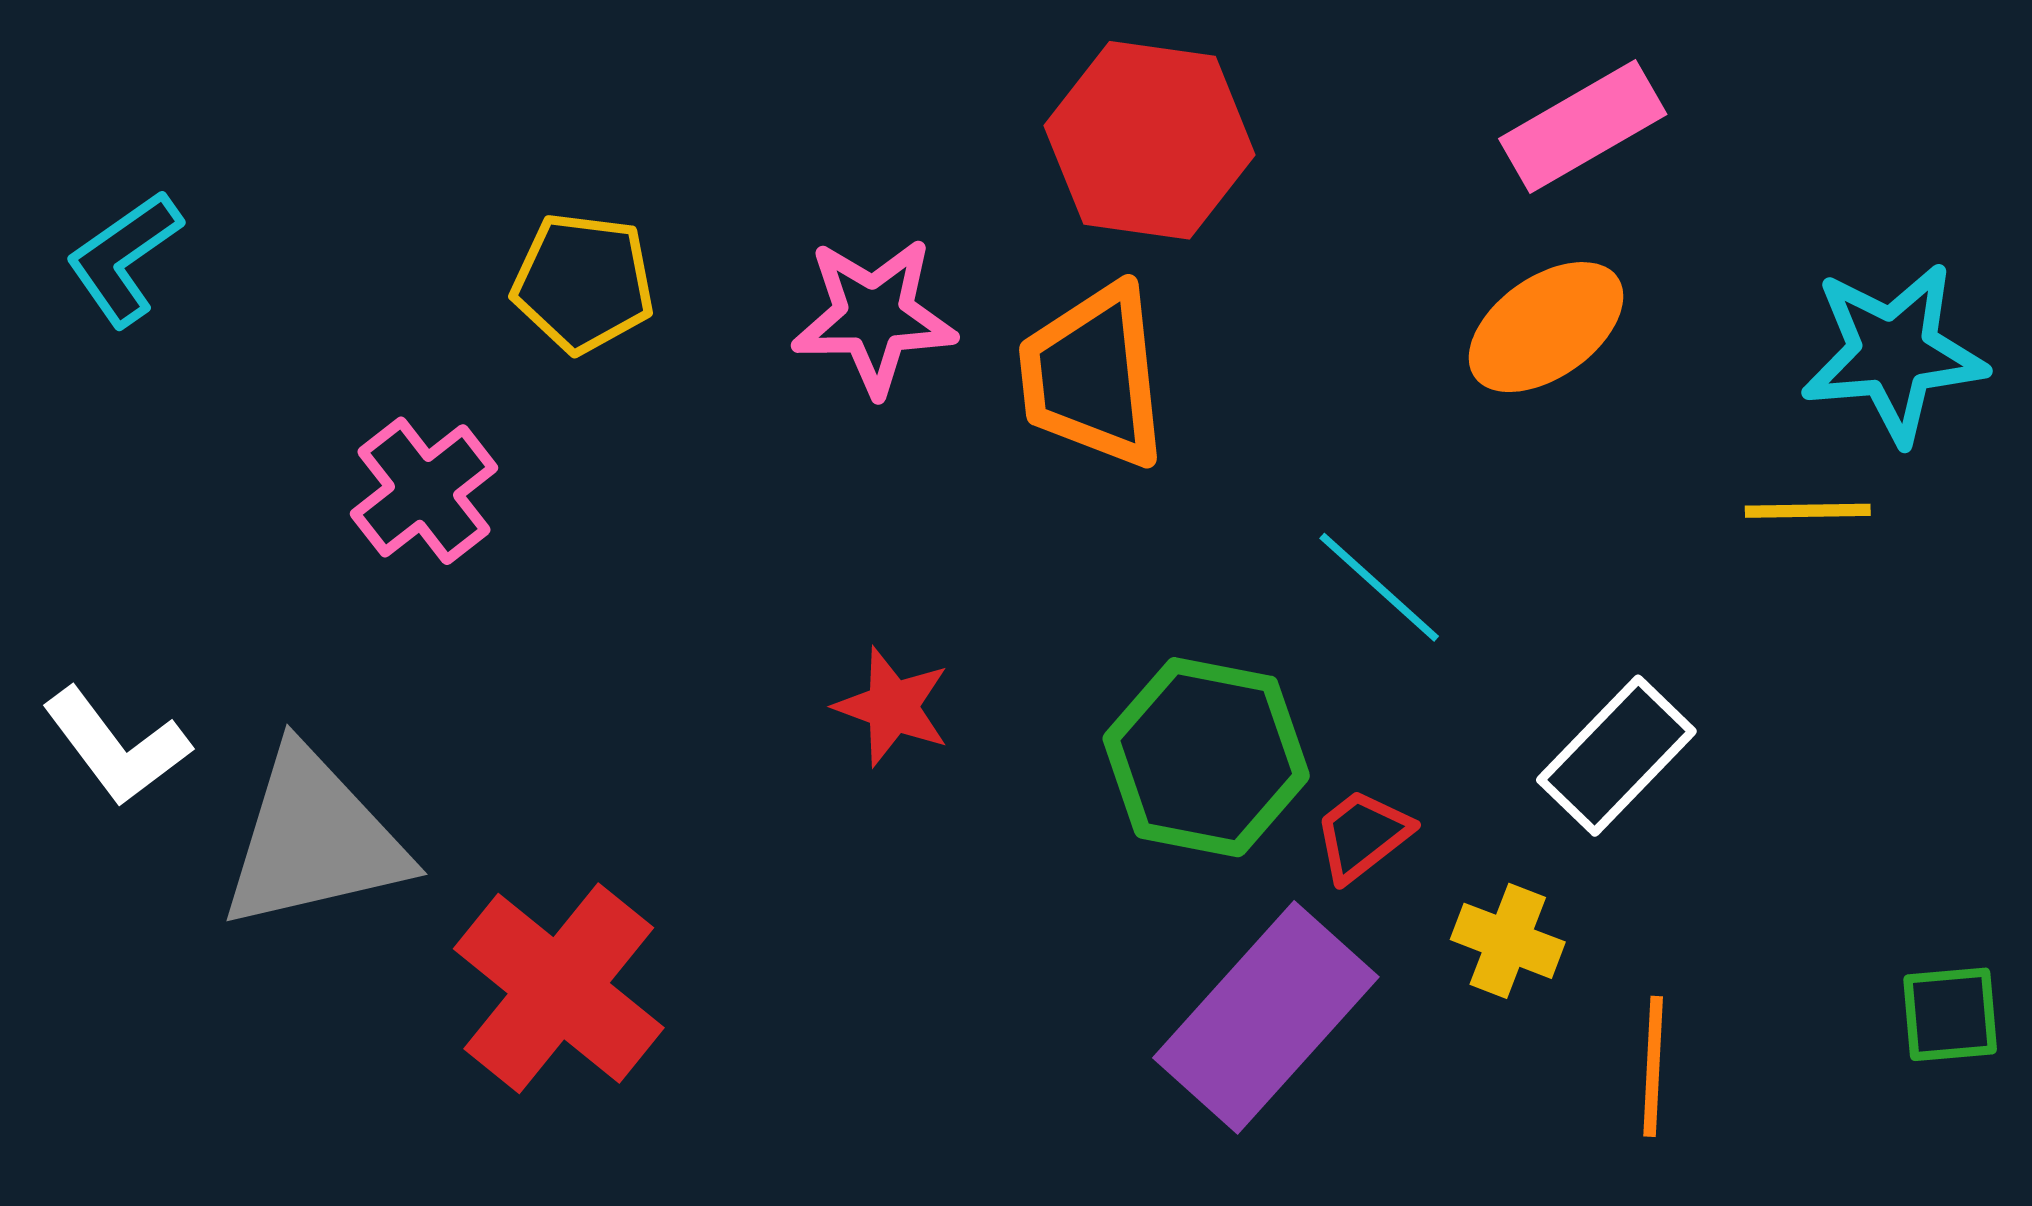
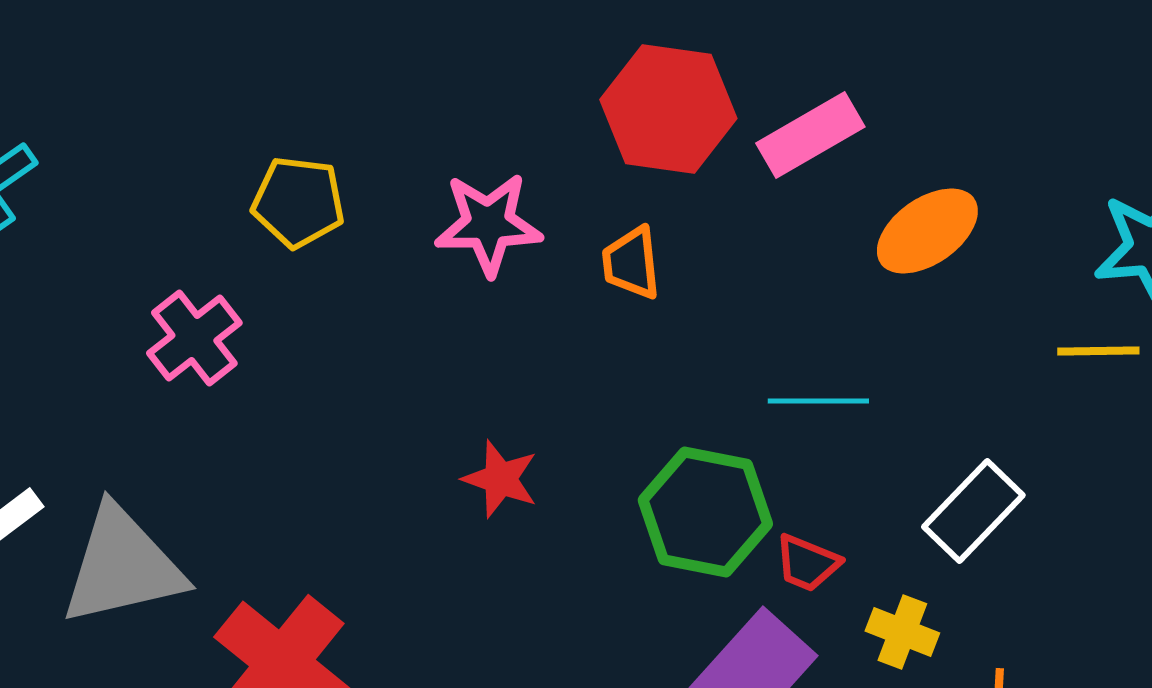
pink rectangle: (1583, 127) -> (810, 135), moved
orange trapezoid: (1093, 376) -> (631, 263), size x0.6
cyan line: (1379, 587) -> (818, 401), turned -42
red trapezoid: (1362, 835) -> (807, 563), turned -120

